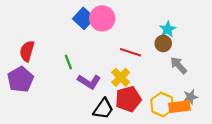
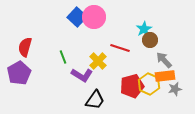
cyan star: (168, 29) -> (144, 29), moved
yellow cross: (121, 77) -> (98, 61), moved
red pentagon: (128, 99) -> (132, 86), moved
yellow hexagon: (162, 105) -> (149, 84), moved
orange rectangle: (180, 107) -> (165, 76), moved

